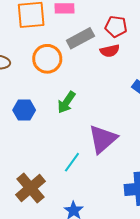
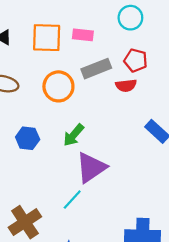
purple triangle: (103, 139) -> (91, 168), moved

